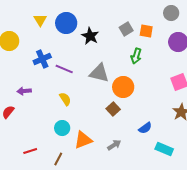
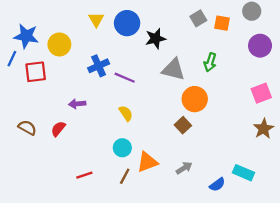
gray square: (126, 29) -> (198, 18), moved
orange square: (146, 31) -> (222, 23), moved
black star: (90, 36) -> (156, 39), turned 30
gray triangle: (99, 73) -> (173, 69), moved
blue semicircle: (145, 128) -> (217, 185), moved
brown line: (58, 159) -> (125, 176), moved

